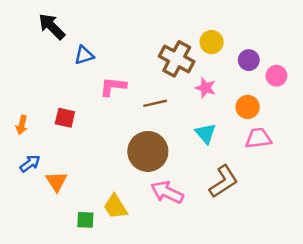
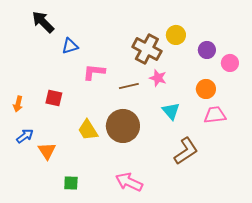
pink star: (206, 88) -> (158, 78), moved
pink arrow: (167, 192) -> (129, 182), moved
yellow trapezoid: (115, 207) -> (88, 130), moved

